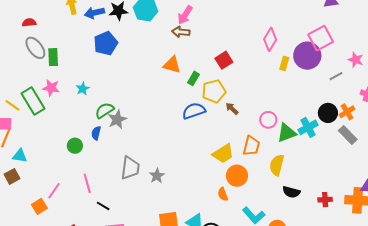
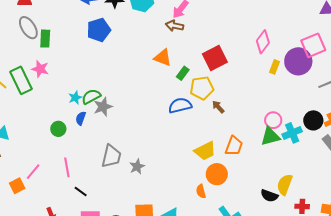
red square: (224, 60) -> (215, 58), size x1.4
cyan star: (83, 89) -> (75, 98), moved
pink circle: (268, 120) -> (273, 120), moved
yellow semicircle: (277, 165) -> (285, 185), moved

